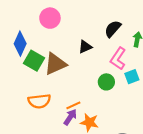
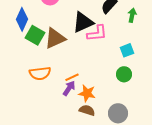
black triangle: (85, 47) -> (83, 22), size x1.6
pink L-shape: (118, 59) -> (97, 33), moved, turned -130
green circle: (106, 82) -> (124, 74), moved

